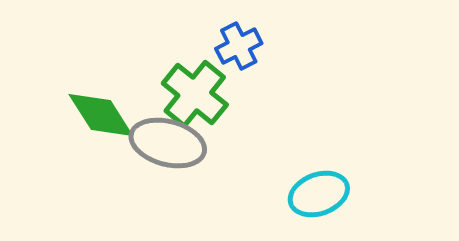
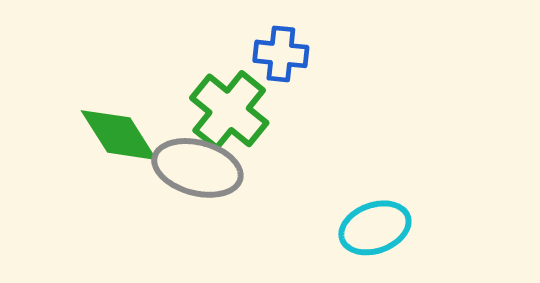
blue cross: (239, 46) -> (281, 54), turned 33

